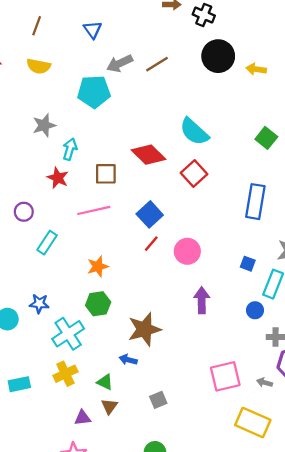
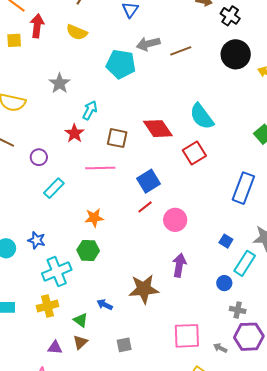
gray star: (44, 125) -> (59, 83), moved, turned -30
brown star: (144, 329) -> (144, 289), moved

